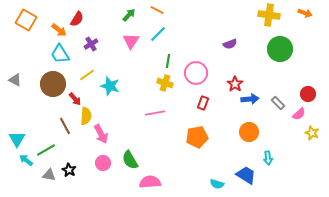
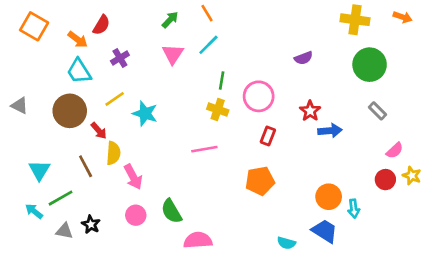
orange line: (157, 10) -> (207, 13), turned 32
red circle: (308, 94) -> (385, 180), moved
gray rectangle: (278, 103) -> (377, 111), moved
orange circle: (249, 132) -> (329, 197), moved
cyan triangle: (17, 139) -> (39, 170), moved

